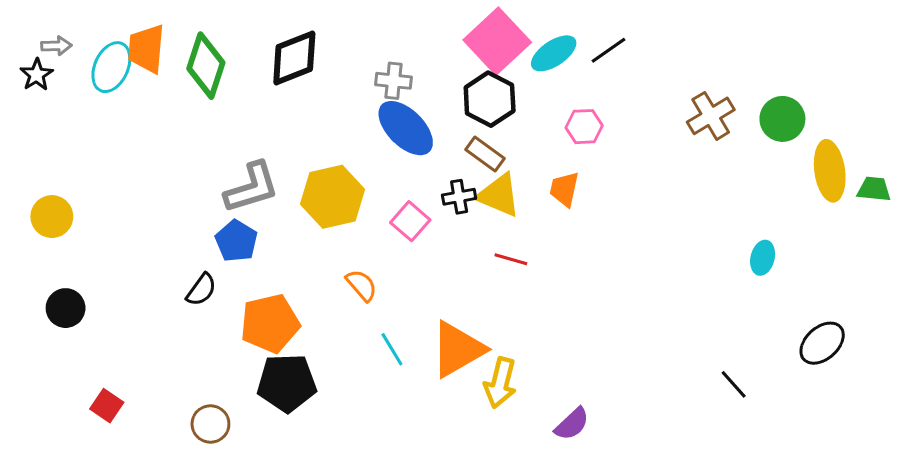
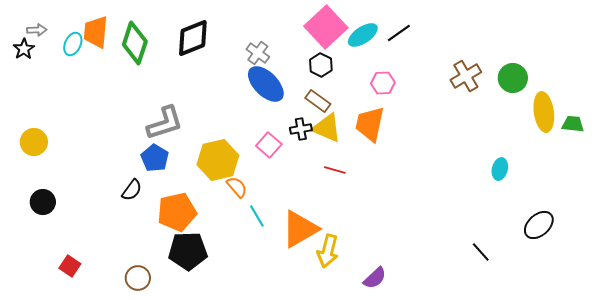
cyan ellipse: (111, 67) -> (73, 44), size x0.7
gray cross: (393, 81) -> (258, 53), turned 30
black hexagon: (490, 99) -> (321, 65), size x0.7
orange trapezoid: (564, 189) -> (370, 124), size x1.5
yellow hexagon: (332, 197) -> (218, 160), moved
cyan line: (392, 349) -> (257, 216), moved

